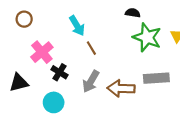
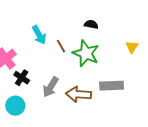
green star: (147, 37) -> (86, 53), moved
brown line: (91, 48) -> (61, 46), moved

